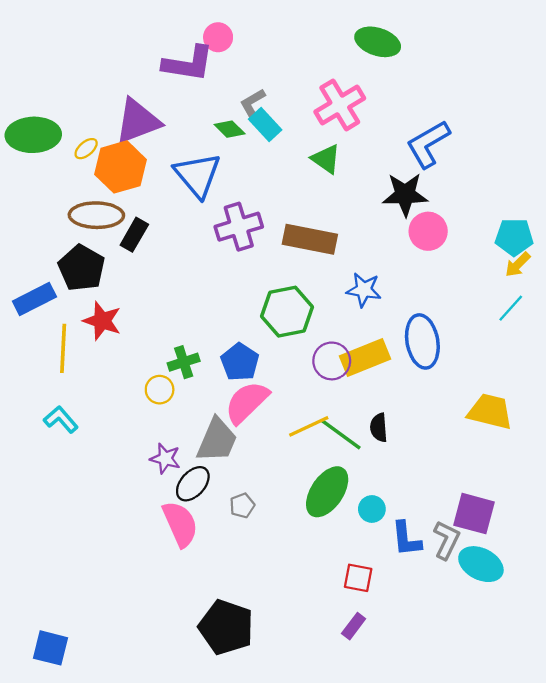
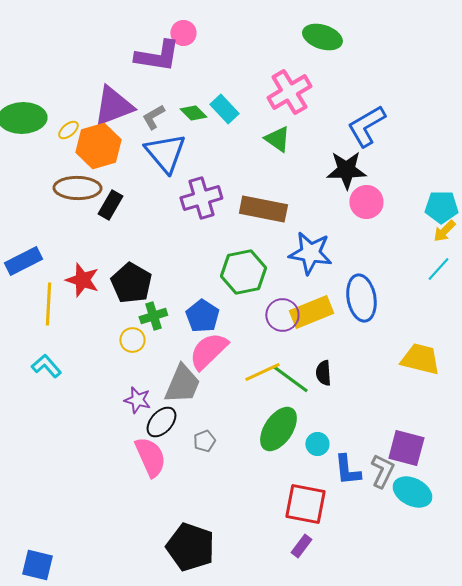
gray L-shape: (253, 103) -> (153, 117), moved
black pentagon: (81, 268) -> (131, 283), moved
blue star: (364, 290) -> (310, 253), size x1.4
red square: (358, 578) -> (305, 504), size x1.6

